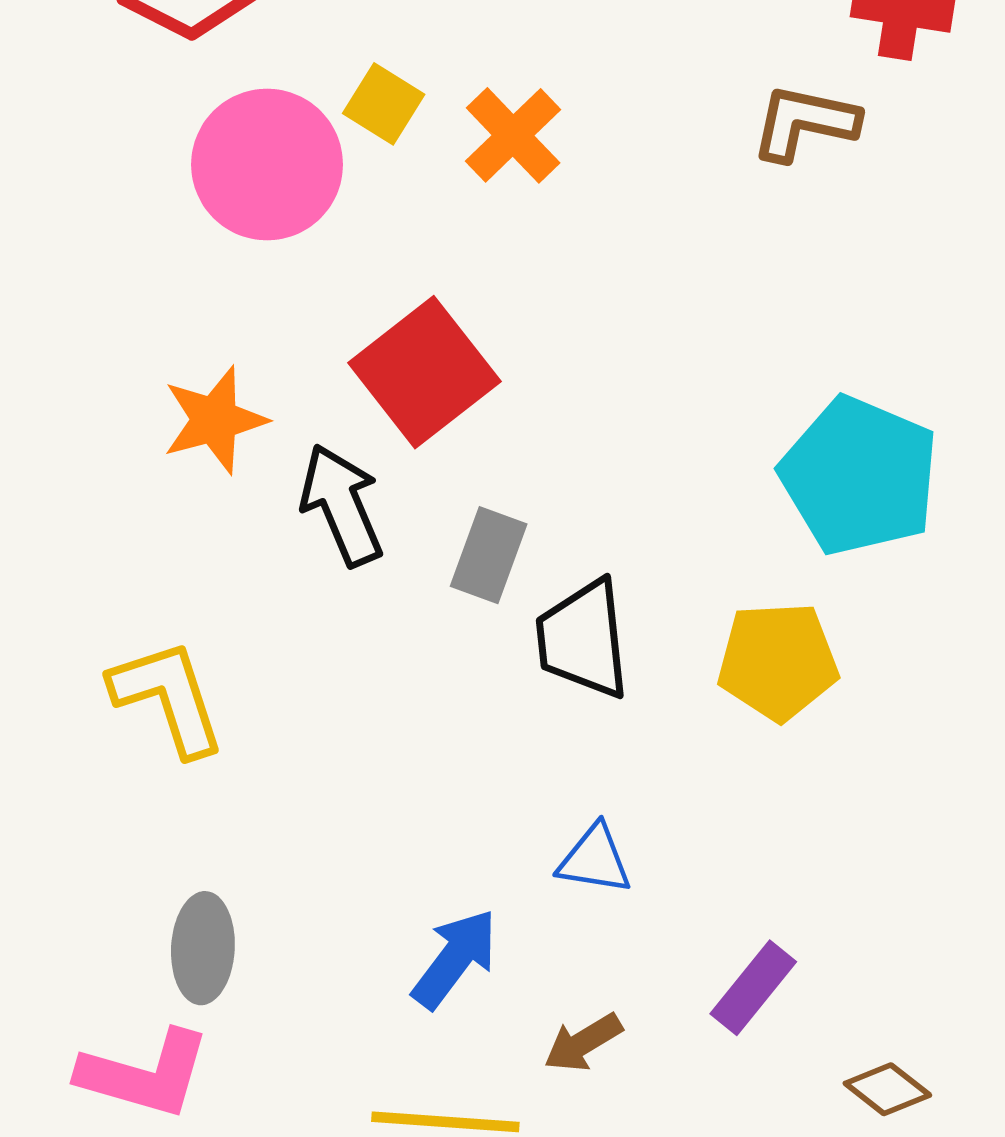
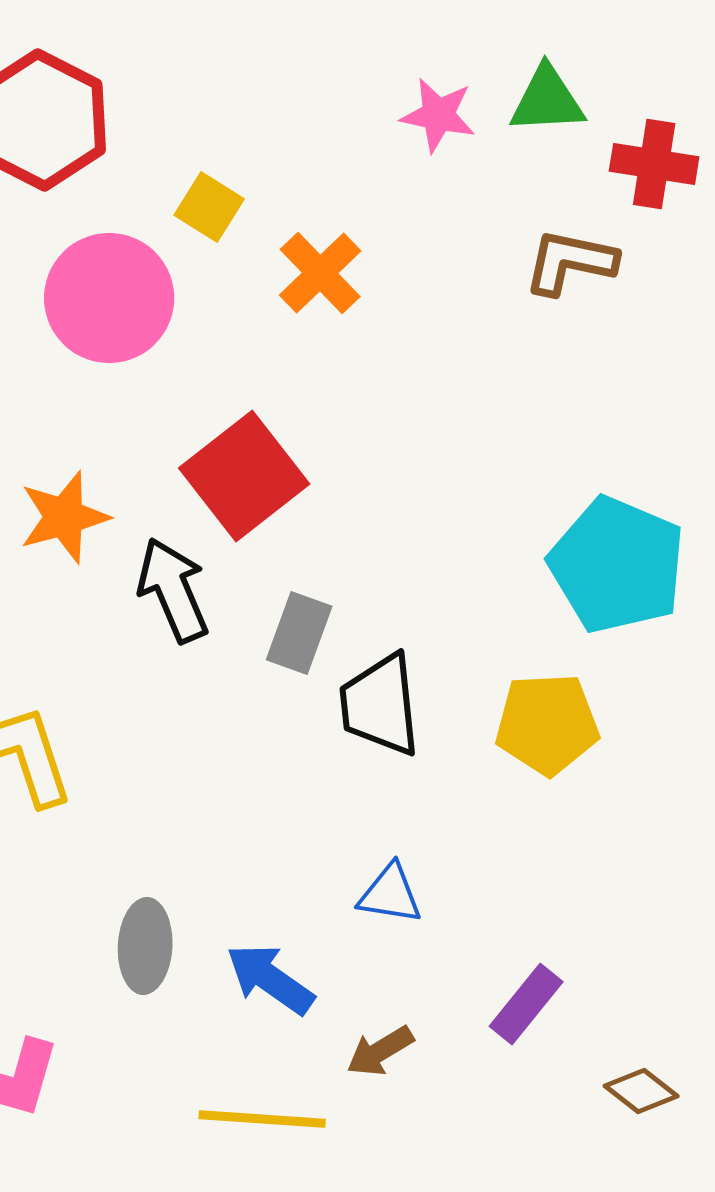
yellow square: (384, 104) -> (209, 207), moved
gray ellipse: (203, 948) -> (145, 946), moved
blue arrow: (455, 959) -> (270, 979), turned -92

